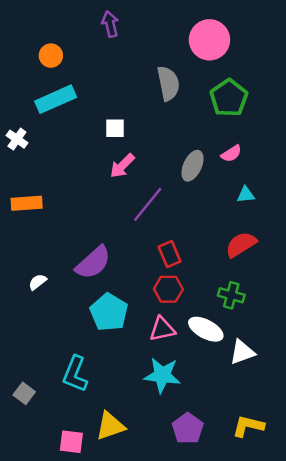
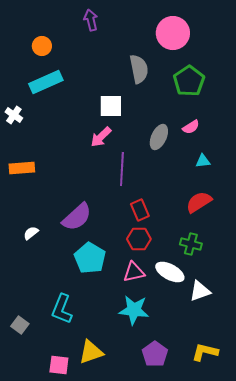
white square: (115, 128) -> (111, 106), moved, size x1.4
purple line: (148, 204) -> (122, 169), turned -36

